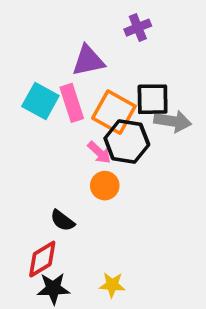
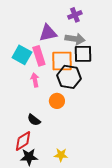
orange square: (114, 112) -> (62, 61), turned -30
gray arrow: (173, 121) -> (75, 39), moved
pink arrow: (99, 153) -> (35, 80), moved, turned -144

